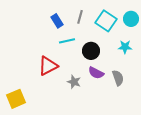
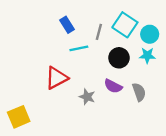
gray line: (80, 17) -> (99, 32), moved
cyan circle: (131, 19) -> (150, 34), moved
black circle: (91, 51) -> (119, 58), moved

